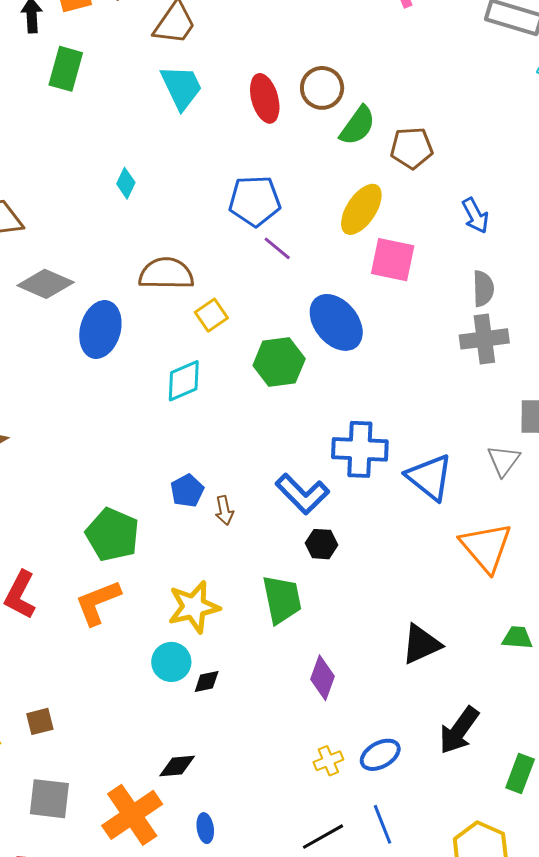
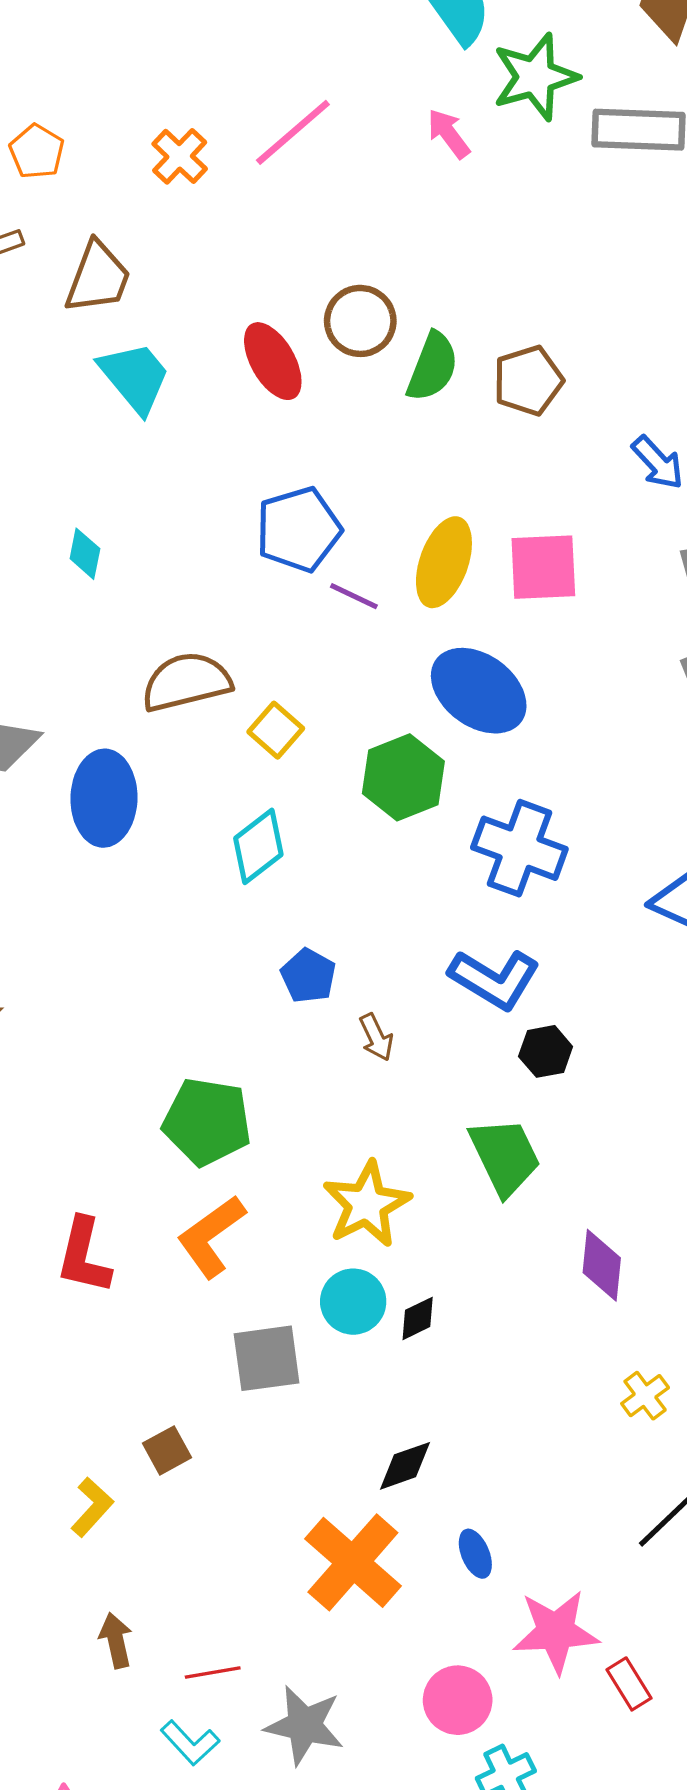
yellow ellipse: (361, 209) -> (444, 562), moved
blue cross: (360, 449) -> (519, 848), moved, turned 32
blue pentagon: (187, 491) -> (308, 976), moved
gray square: (49, 799) -> (267, 1358), moved

